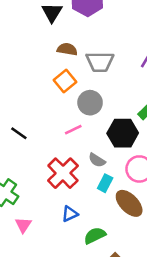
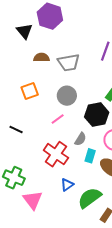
orange square: (65, 81) -> (30, 91), moved, turned 30
gray semicircle: (97, 160) -> (80, 139), turned -80
pink triangle: (23, 225) -> (33, 200), size x1.5
green semicircle: (95, 236) -> (90, 198), size x1.4

